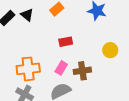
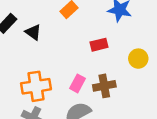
black triangle: (27, 15) -> (33, 32), moved
red rectangle: (66, 42) -> (99, 45), moved

